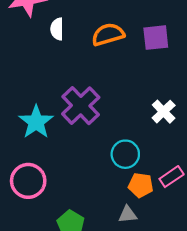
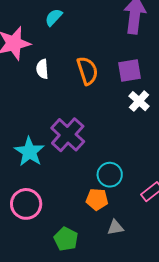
orange semicircle: (108, 34) -> (87, 71), turned 92
white cross: (164, 112) -> (139, 101), moved
orange pentagon: (141, 185) -> (97, 199), moved

